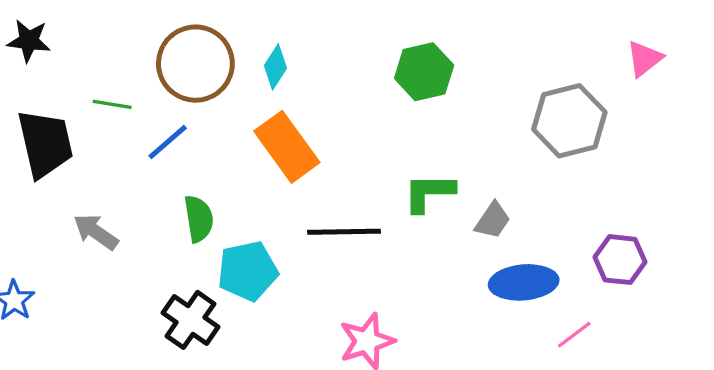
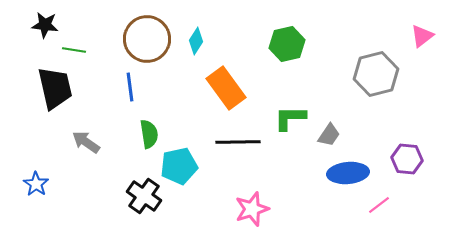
green line: (112, 104) -> (74, 50), moved
blue line: (168, 142) -> (130, 87), turned -56
orange rectangle: (287, 147) -> (226, 88), moved

